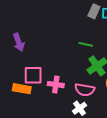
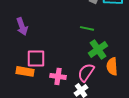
pink cross: (56, 85) -> (58, 76), moved
pink semicircle: (85, 90) -> (86, 72), turned 114

